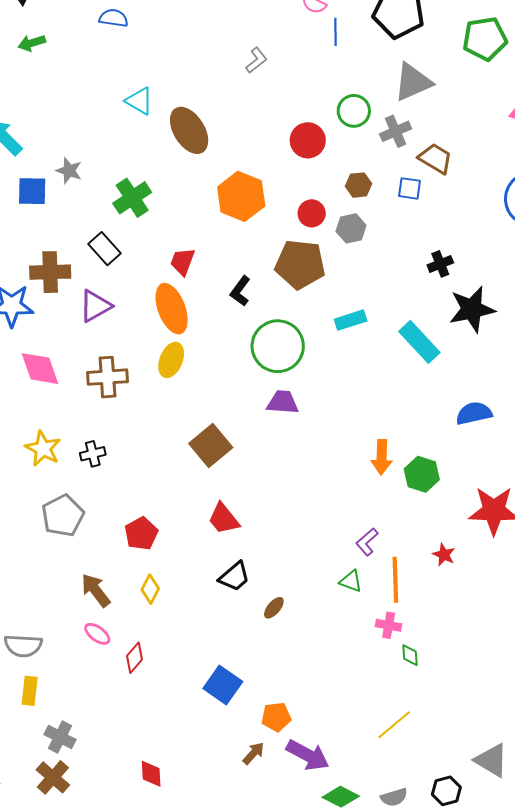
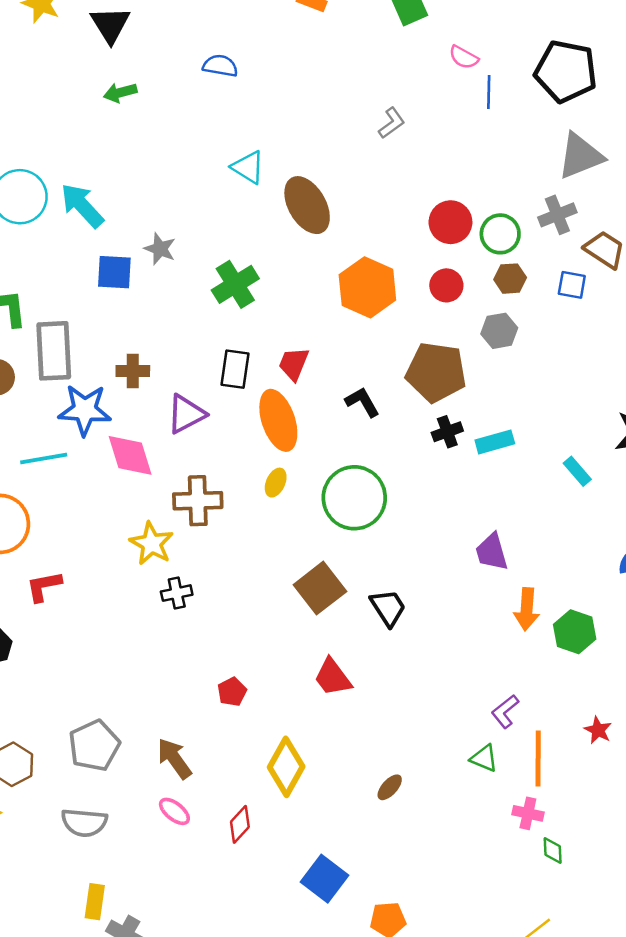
green circle: (354, 111) -> (500, 234), moved
red circle: (312, 213) -> (446, 285), moved
black rectangle: (105, 249) -> (235, 369), moved, turned 48
black cross: (440, 264) -> (447, 432), moved
brown cross: (50, 272) -> (133, 371), size x0.7
black L-shape: (240, 291) -> (362, 402), turned 112
cyan rectangle: (419, 342) -> (577, 471), size x0.6
green circle: (278, 346) -> (354, 498), moved
yellow ellipse: (171, 360) -> (276, 483), size x0.7
pink diamond: (40, 369) -> (130, 455), moved
purple trapezoid: (283, 402) -> (492, 552), moved, turned -112
yellow star: (43, 449) -> (152, 544), moved
gray pentagon: (63, 516) -> (94, 746), moved
red pentagon: (141, 534) -> (232, 692), size x0.7
black trapezoid: (234, 577) -> (388, 608), moved, turned -84
yellow diamond: (150, 589) -> (286, 767), moved, size x1.6
red diamond: (135, 658) -> (240, 824), moved
yellow rectangle: (30, 691) -> (95, 902), moved

